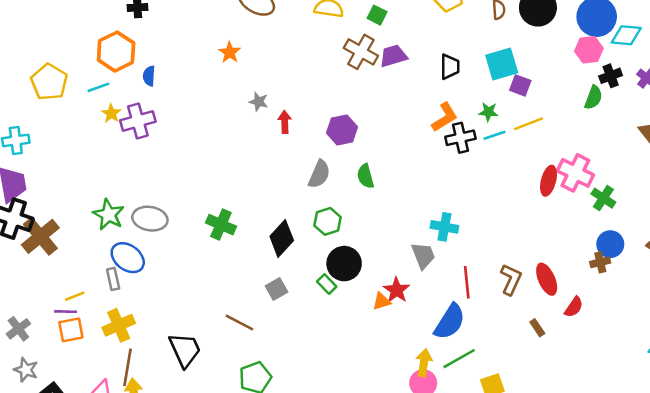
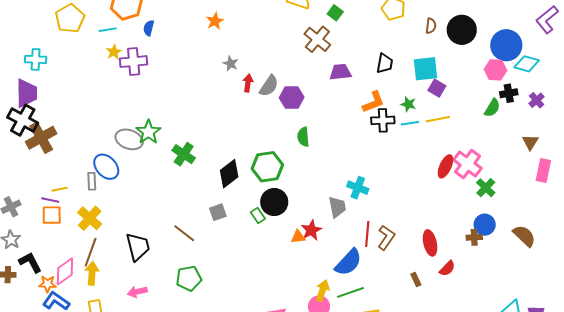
purple trapezoid: (393, 56) -> (340, 72), moved
gray semicircle: (319, 174) -> (269, 86), moved
green star: (109, 215) -> (148, 132), moved
green hexagon: (328, 221) -> (267, 167), size x1.4
brown L-shape: (511, 279) -> (386, 238), moved
yellow cross: (119, 325) -> (90, 218), turned -35

